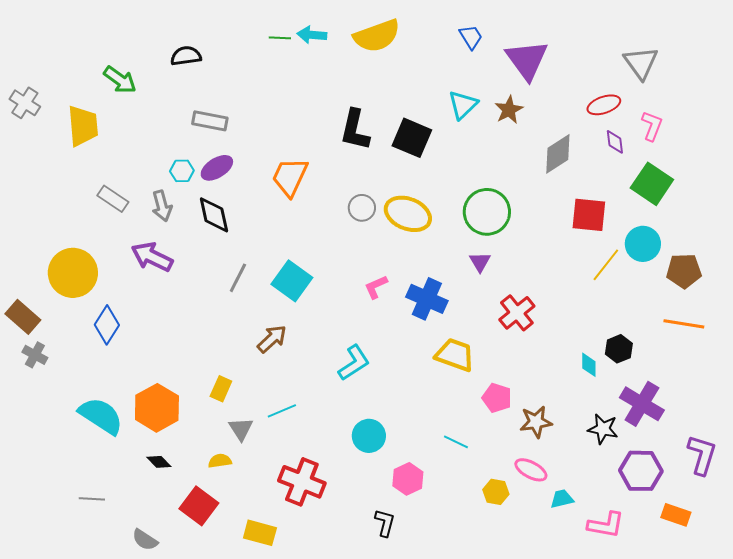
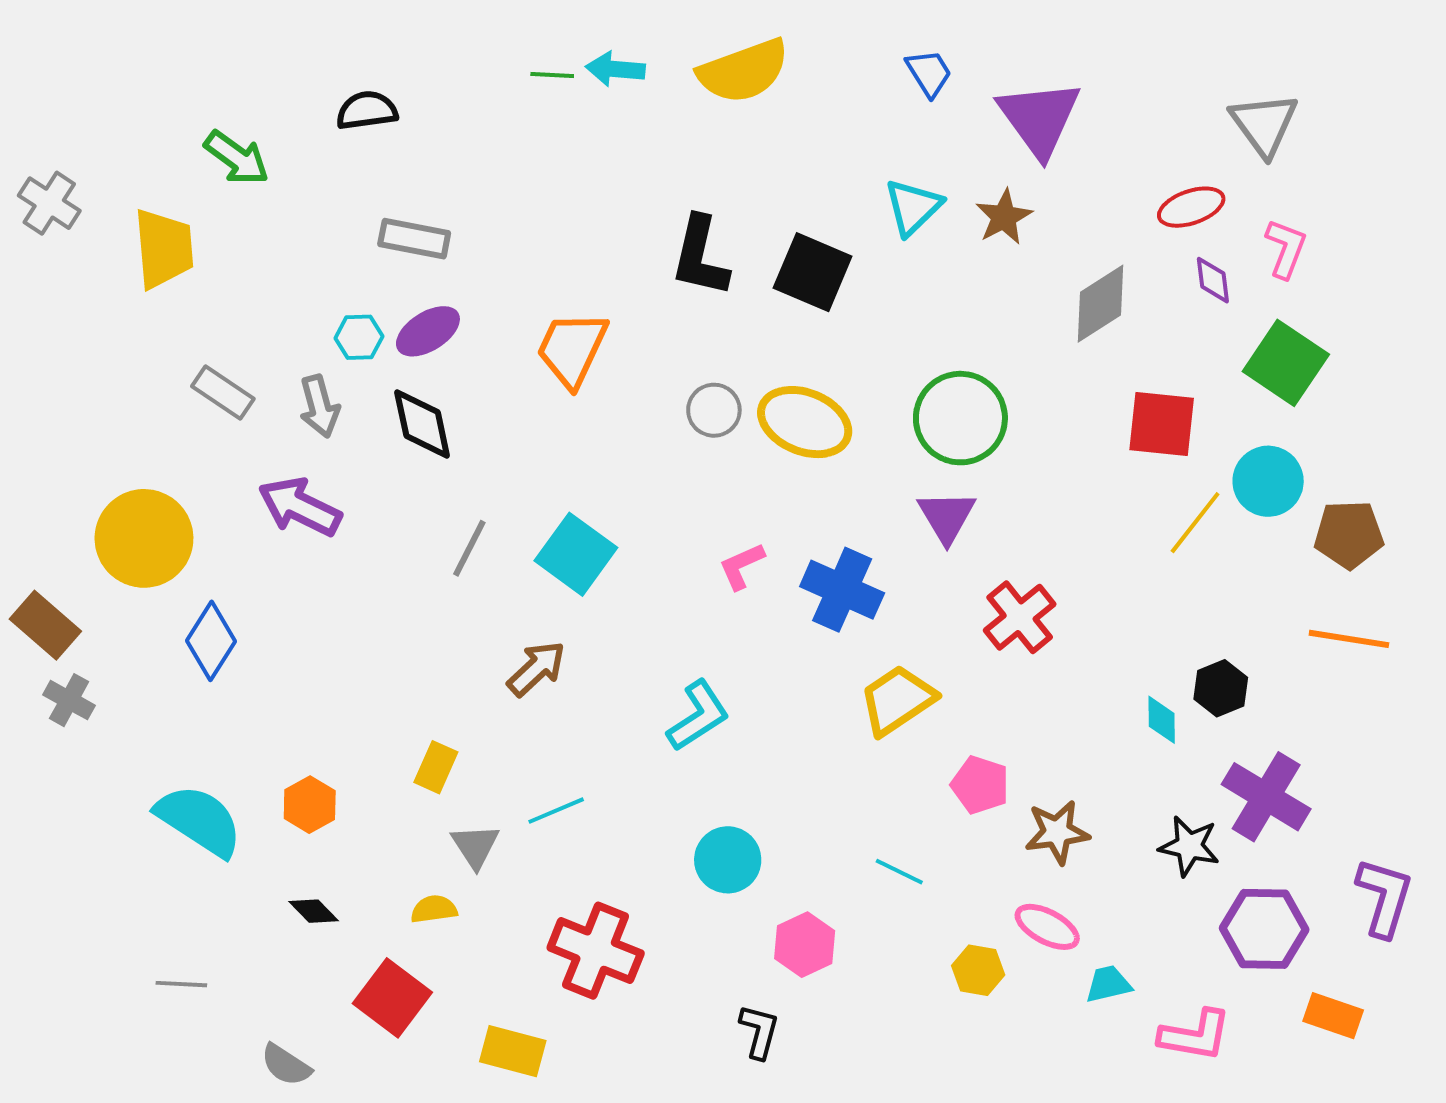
purple triangle: (480, 262) -> (947, 517), size x1.4
yellow trapezoid: (455, 355) -> (897, 700), turned -54
orange hexagon: (157, 408) -> (310, 805), size x0.6

